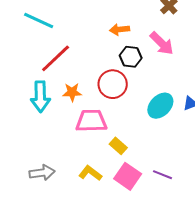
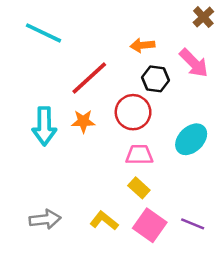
red line: (56, 58) -> (89, 78), moved
pink trapezoid: (91, 121) -> (139, 155), moved, size x0.7

